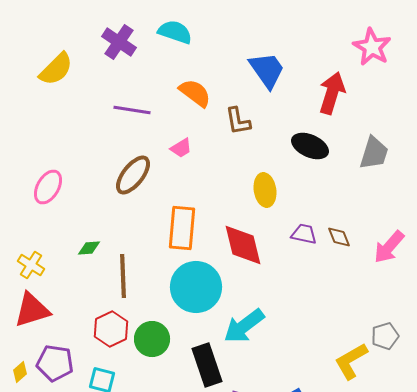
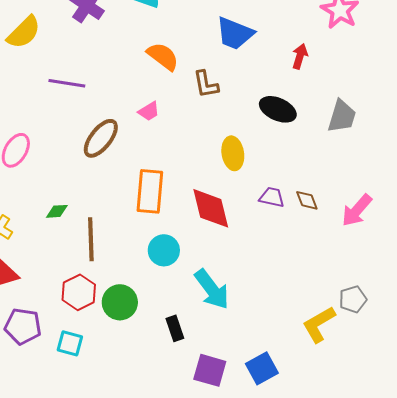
blue trapezoid: (267, 70) -> (235, 33), turned 147
red arrow: (332, 93) -> (300, 56), size x0.6
purple line: (132, 110) -> (67, 83), moved
cyan circle: (196, 287) -> (164, 250), size x0.6
cyan arrow: (244, 326) -> (212, 289), turned -90
black rectangle: (207, 365) -> (175, 328), size x0.6

